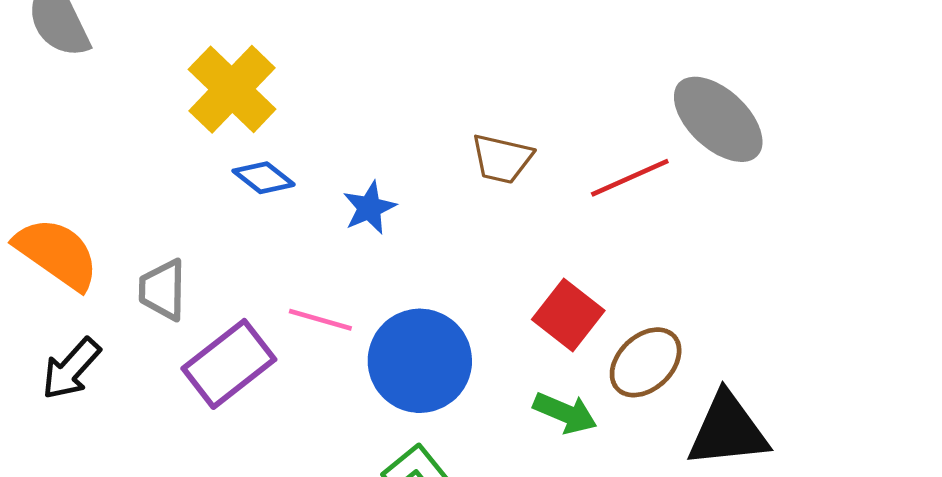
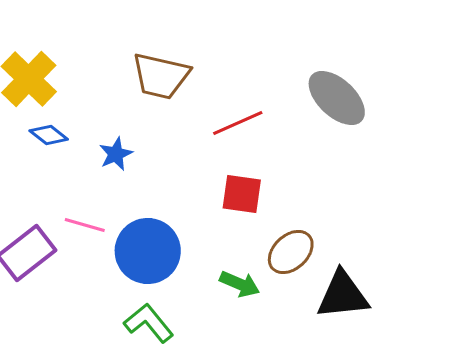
brown trapezoid: (502, 159) -> (161, 76), moved, size x1.5
red line: (630, 178) -> (238, 123), moved
red square: (568, 315) -> (242, 194), moved, turned -30

